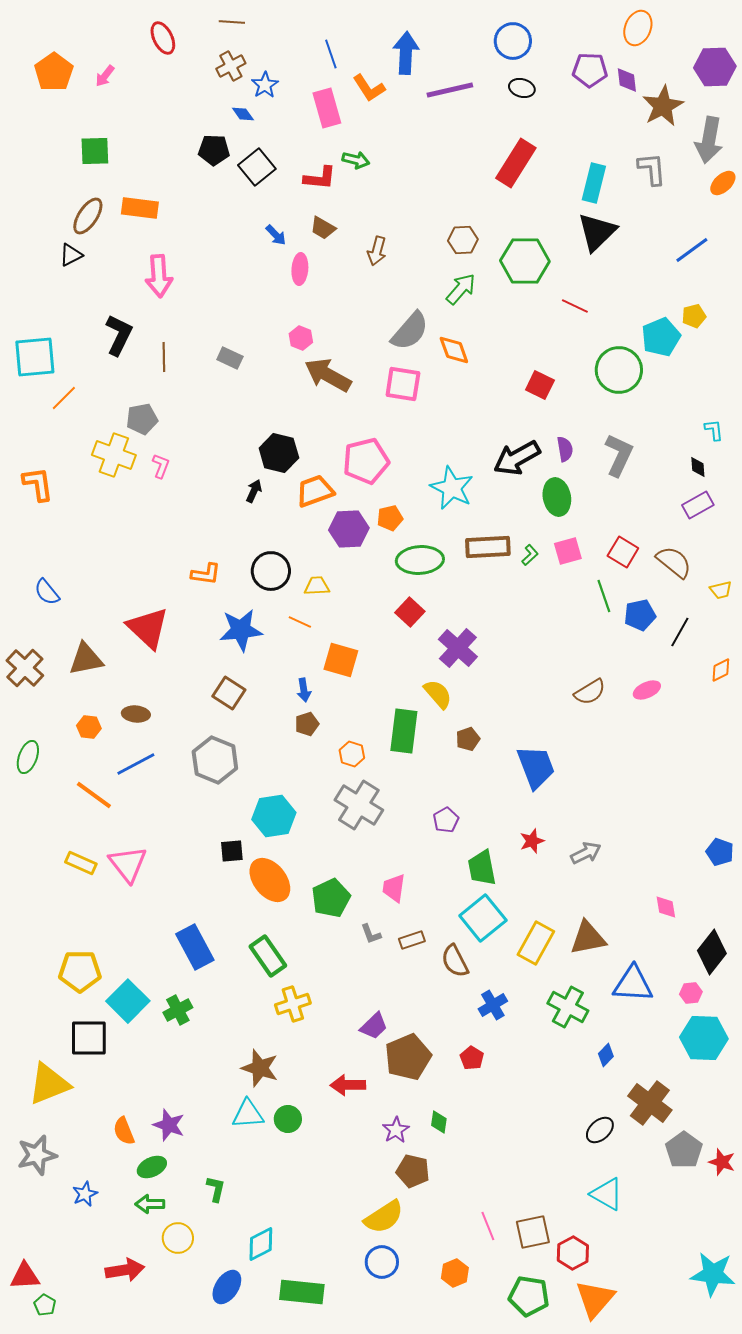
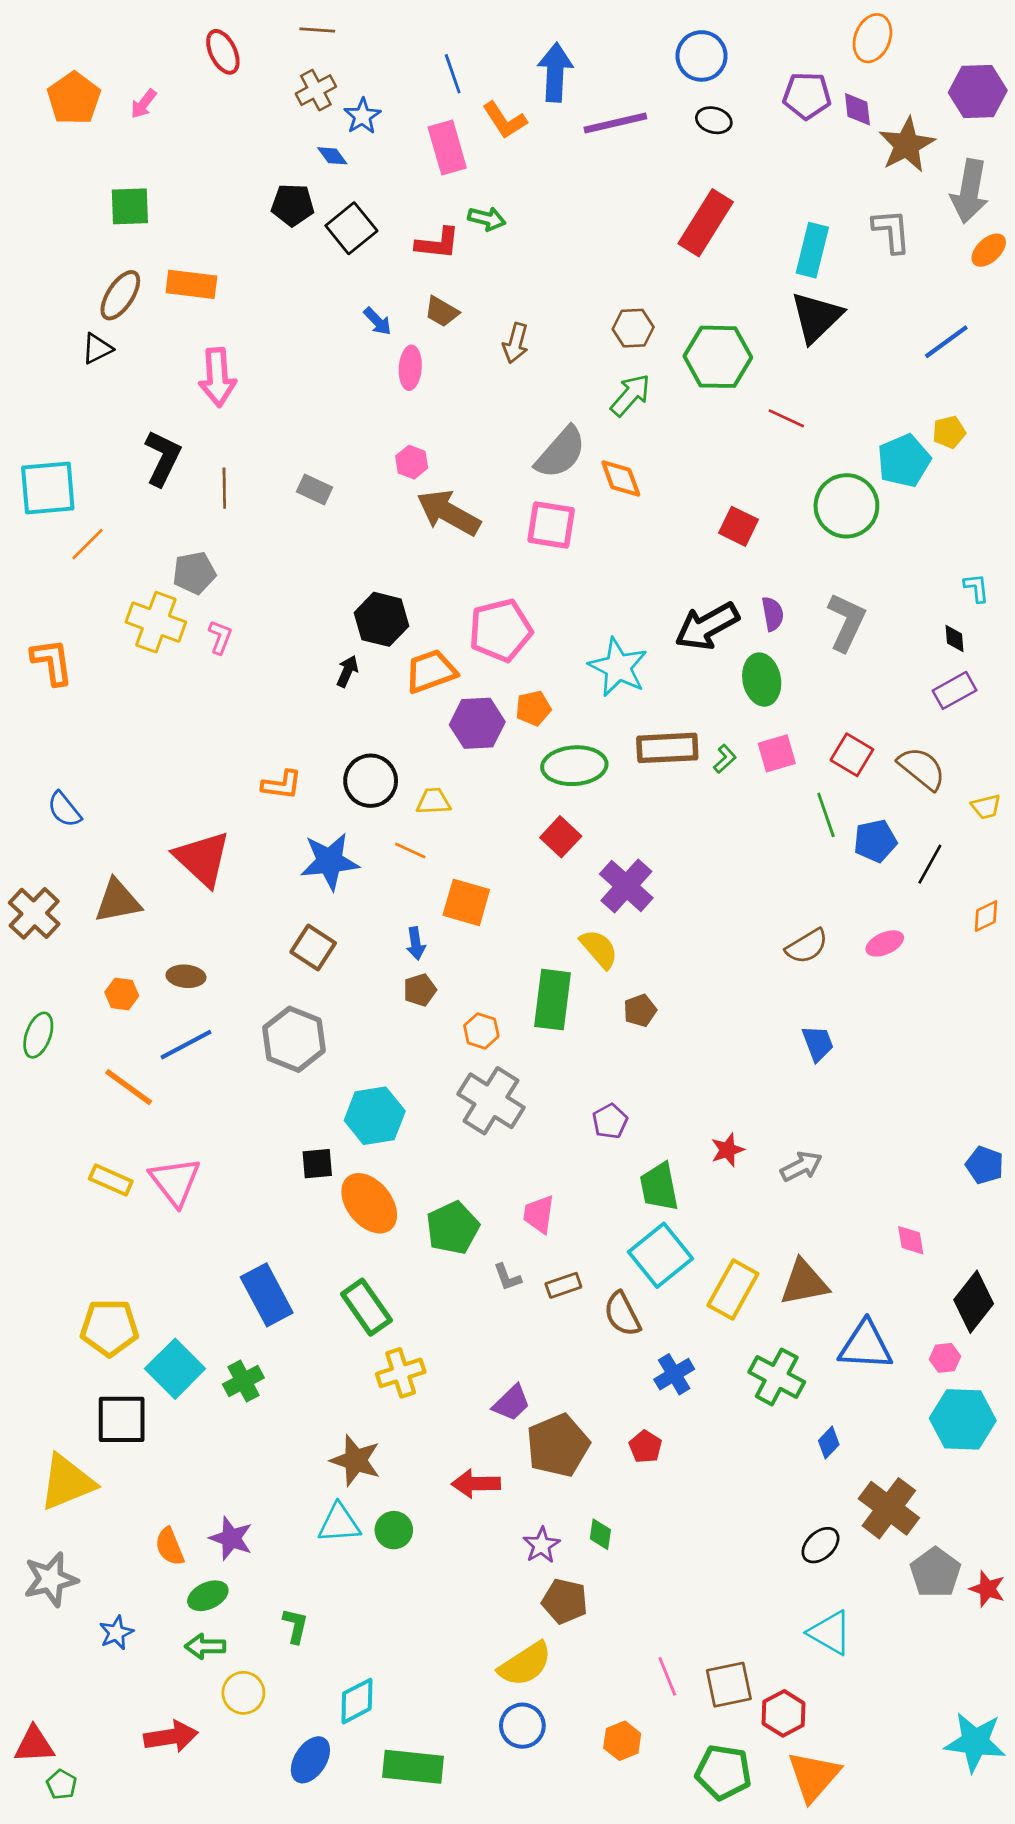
blue trapezoid: (536, 767) -> (818, 1043), moved, size x0.6

